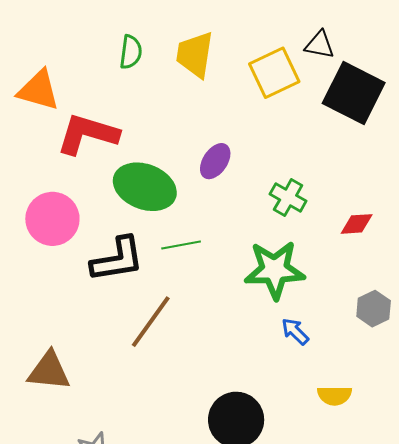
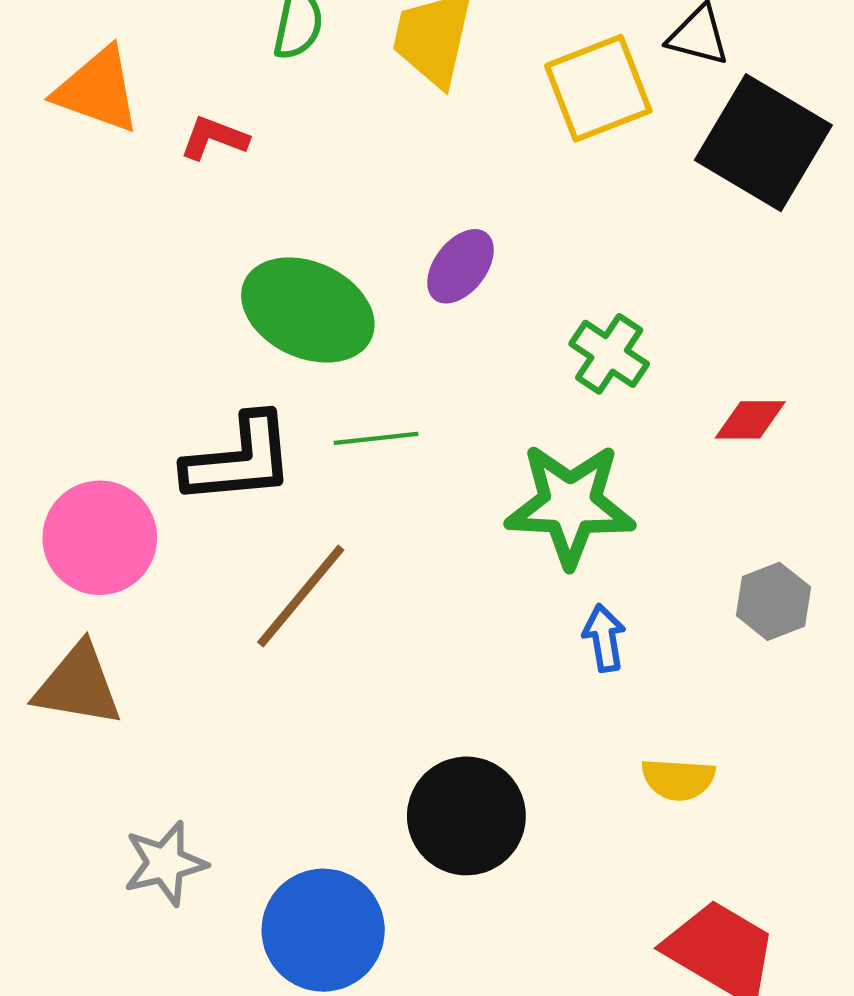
red L-shape: (88, 134) -> (214, 138), moved, size x0.5
pink circle: (52, 219) -> (100, 538), moved
blue arrow: (295, 331) -> (604, 638), turned 32

